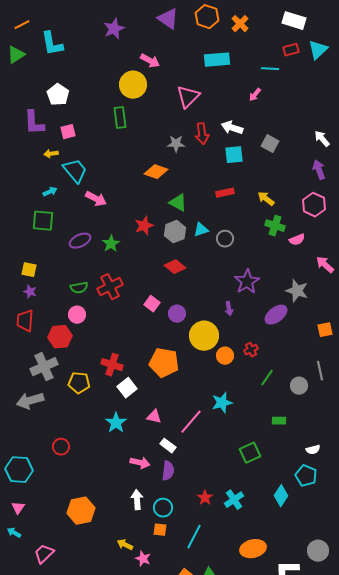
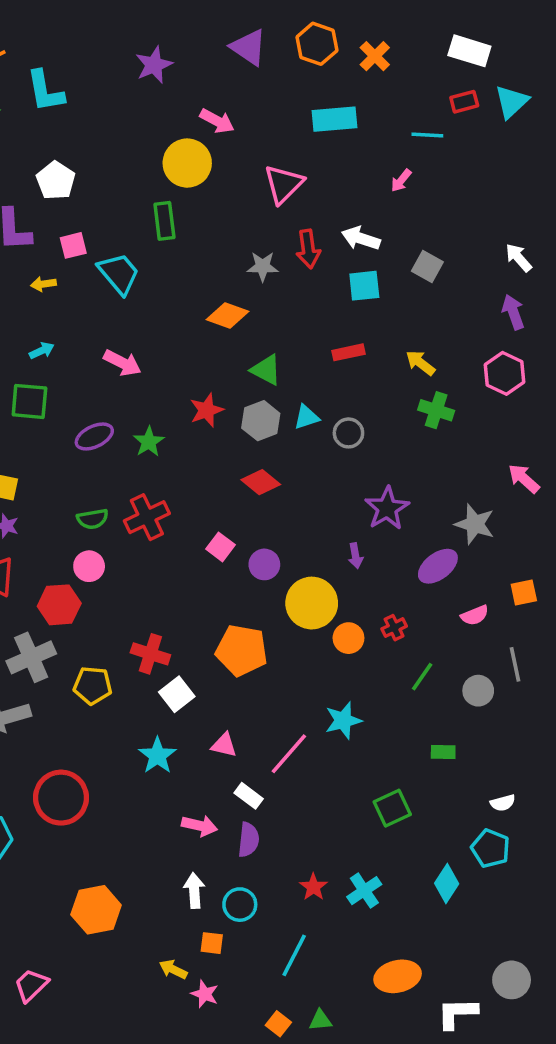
cyan trapezoid: (75, 171) -> (119, 273), moved
pink semicircle: (297, 240) -> (475, 615), moved
red circle: (61, 447) -> (61, 798), size x1.8
orange square: (160, 530) -> (212, 943), moved

